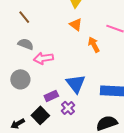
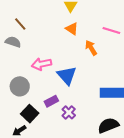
gray semicircle: (26, 44) -> (13, 42), moved
blue triangle: (76, 84) -> (67, 75), moved
black square: (40, 115) -> (30, 114), moved

